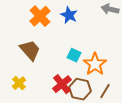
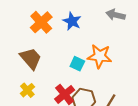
orange star: (95, 64) -> (100, 56), moved, turned -30
yellow cross: (19, 83) -> (27, 90), moved

